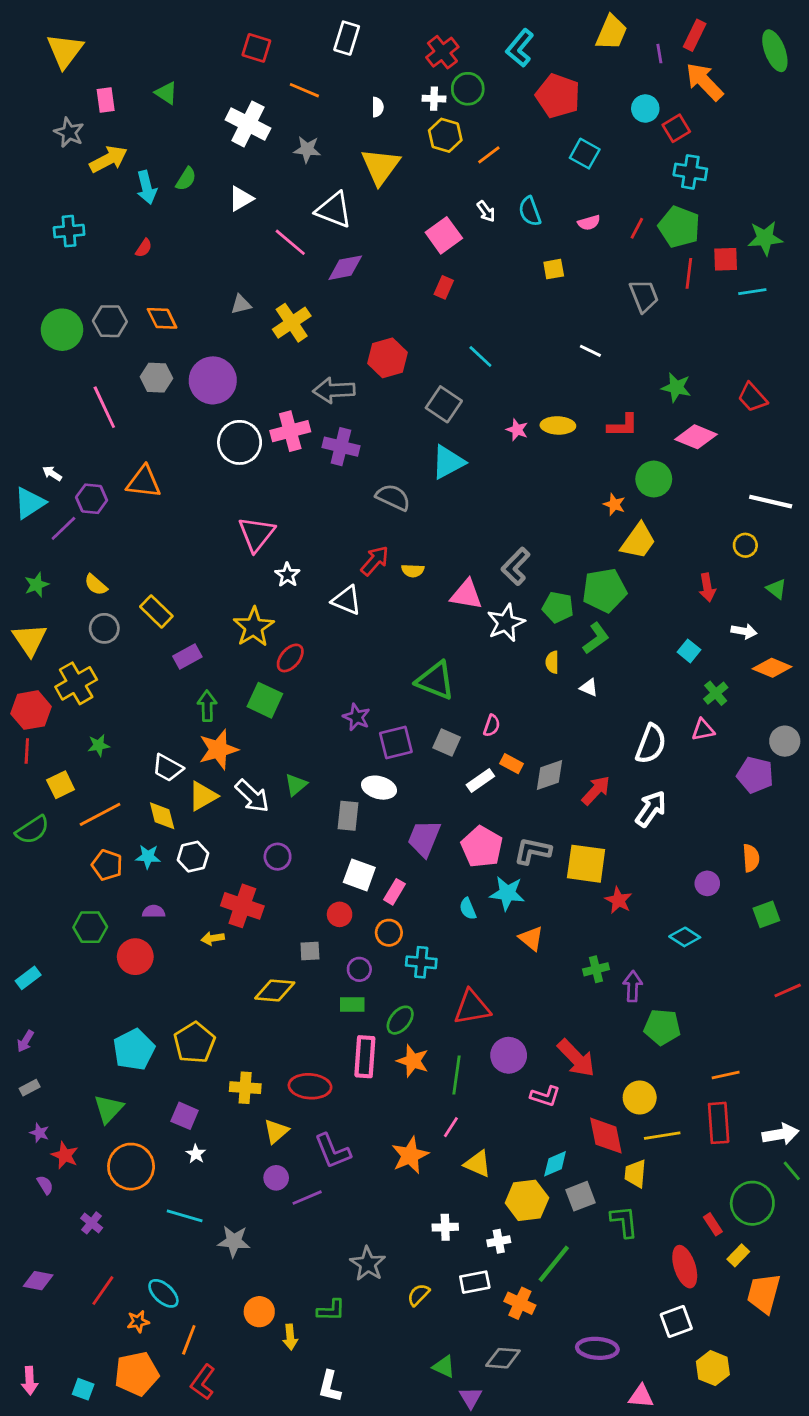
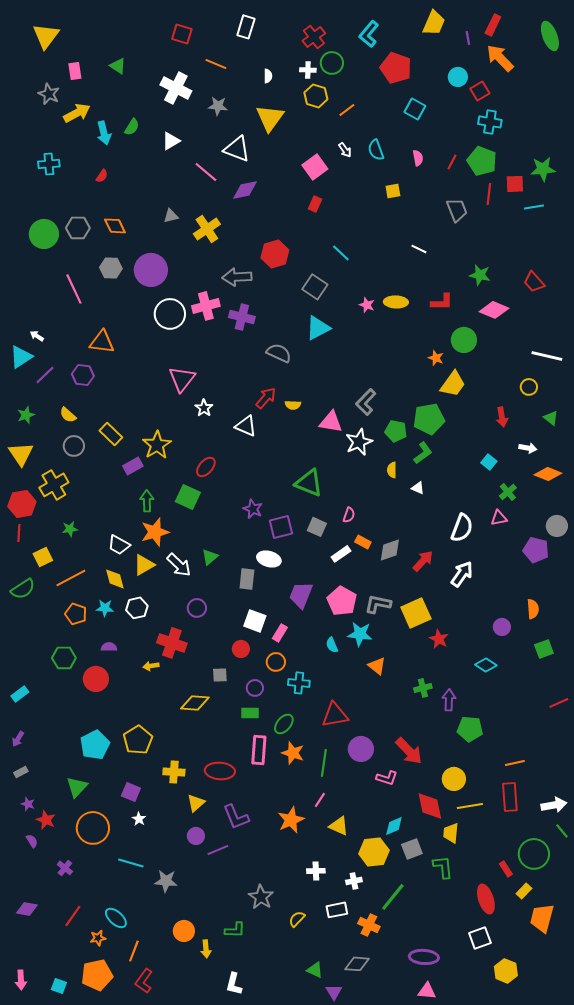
pink semicircle: (589, 223) -> (418, 158), turned -84
purple hexagon: (92, 499) -> (83, 375), moved
yellow star: (254, 627) -> (157, 445), moved
yellow square: (586, 864) -> (416, 613), turned -32
pink triangle: (641, 1396) -> (427, 991), moved

